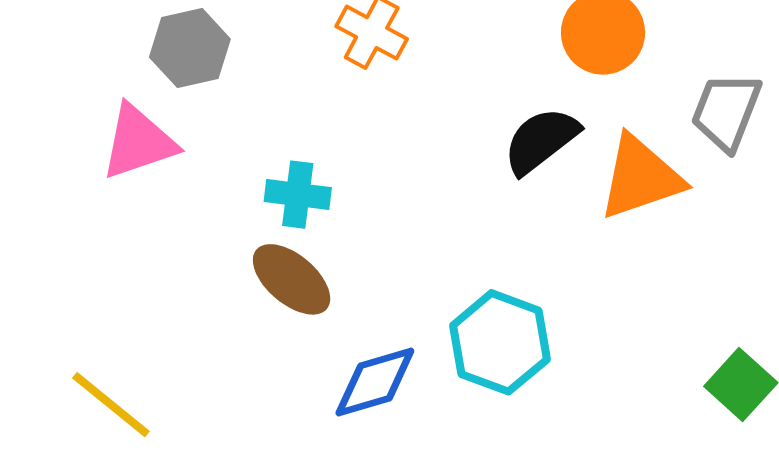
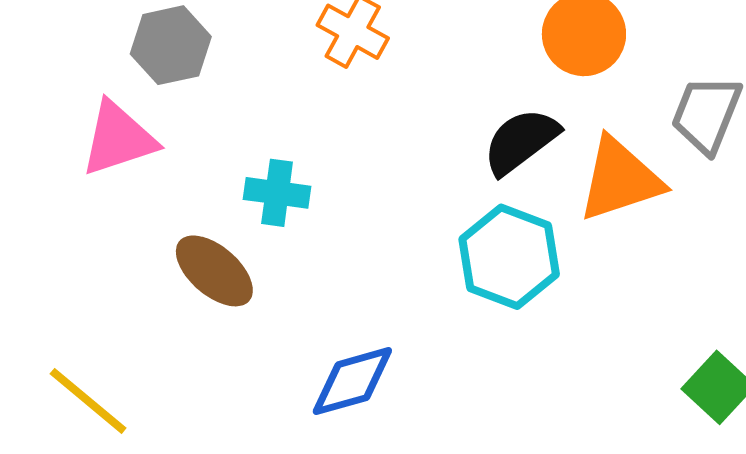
brown ellipse: (292, 279) -> (214, 271), moved
cyan hexagon: (500, 342) -> (509, 257), moved

